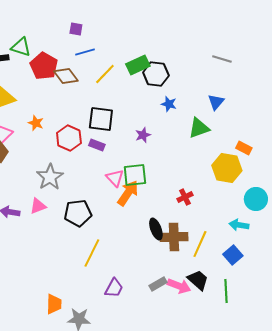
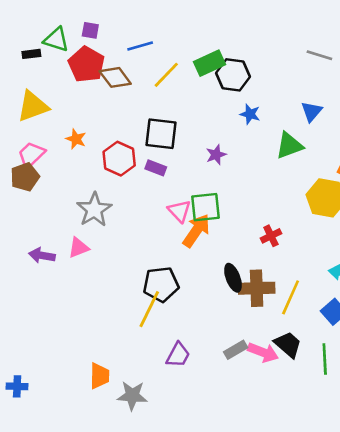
purple square: (76, 29) -> (90, 30), moved
black pentagon: (78, 213) -> (161, 284), moved

